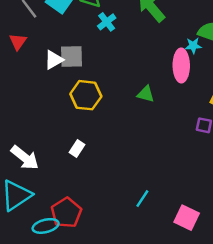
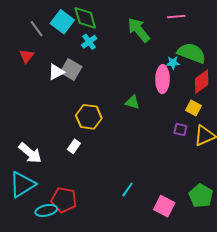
cyan cross: (107, 22) -> (89, 42), moved
gray square: (72, 56) -> (71, 69), turned 30
yellow hexagon: (86, 95) -> (89, 117), moved
red pentagon: (66, 213) -> (64, 200), turned -30

